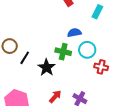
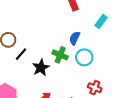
blue semicircle: (74, 33) -> (75, 38), turned -64
red cross: (101, 67) -> (95, 88), moved

